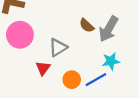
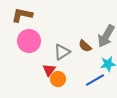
brown semicircle: (87, 26) -> (85, 46), moved
orange circle: (72, 80) -> (58, 79), moved

